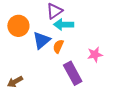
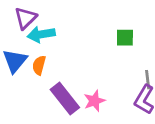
pink star: (95, 55) -> (94, 101), moved

